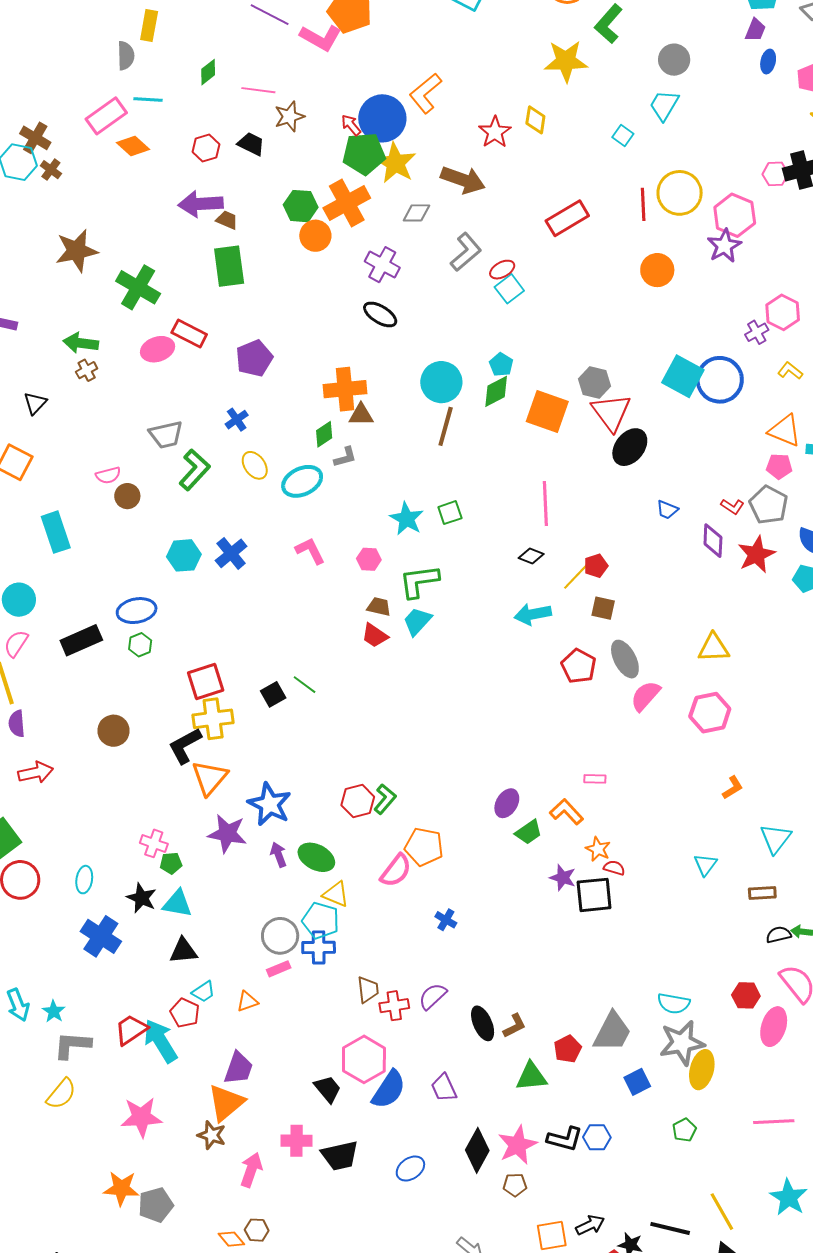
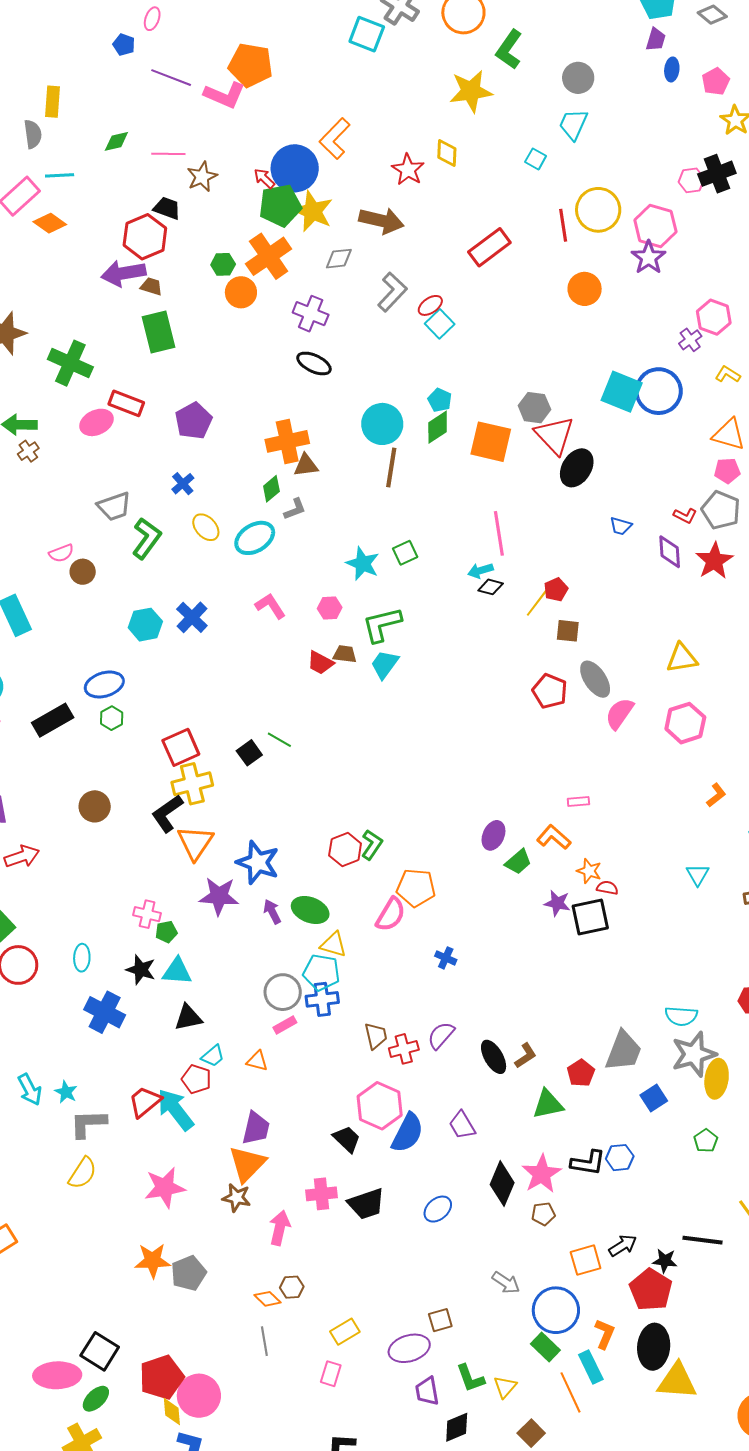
green diamond: (208, 72) -> (116, 141), turned 32
red hexagon: (206, 148) -> (145, 237), moved, size x1.6
green hexagon: (301, 206) -> (223, 264), size x0.7
cyan arrow: (533, 614) -> (480, 571), moved, size x0.7
red trapezoid: (375, 636) -> (320, 663), moved
orange triangle: (247, 1002) -> (257, 1061), turned 40

